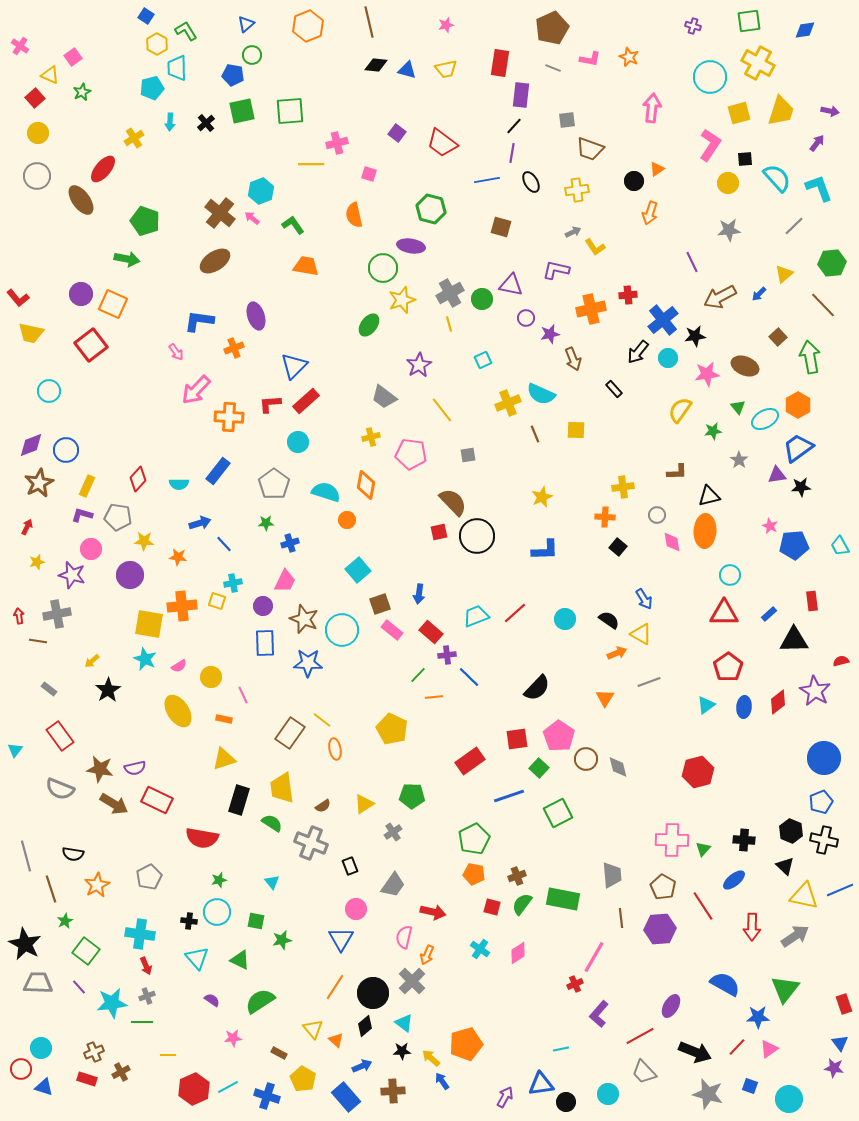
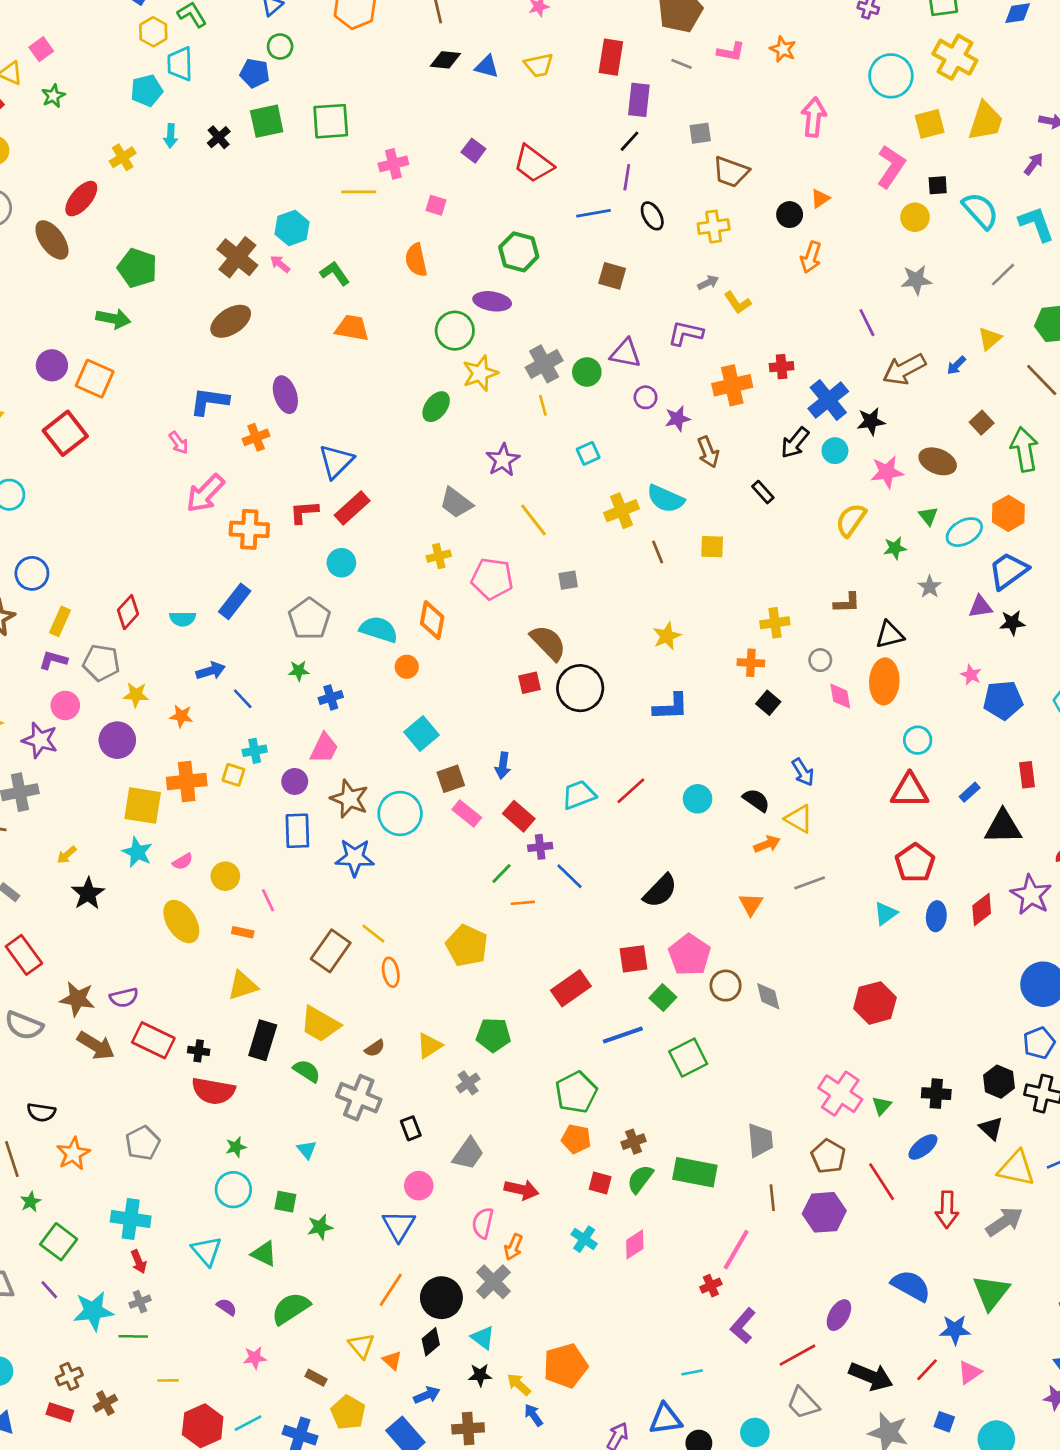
yellow trapezoid: (282, 788) -> (320, 1024), turned -52
pink cross: (672, 840) -> (840, 1094), turned 32
black cross: (189, 921) -> (199, 1051), moved

